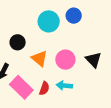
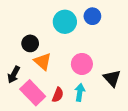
orange triangle: (39, 58) -> (43, 61), moved
black triangle: (93, 60) -> (112, 78), moved
cyan arrow: (64, 86) -> (80, 92), turned 91

